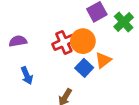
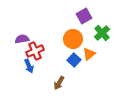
green cross: (124, 22) -> (102, 33), moved
red cross: (64, 42) -> (35, 51), moved

